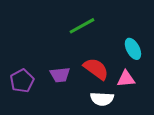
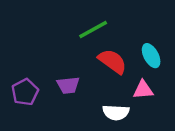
red semicircle: (96, 69) -> (112, 61), moved

